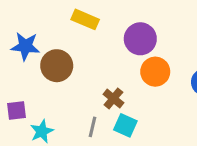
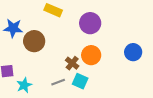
orange circle: (155, 72) -> (91, 55), moved
gray line: (93, 127) -> (58, 82), turned 56

